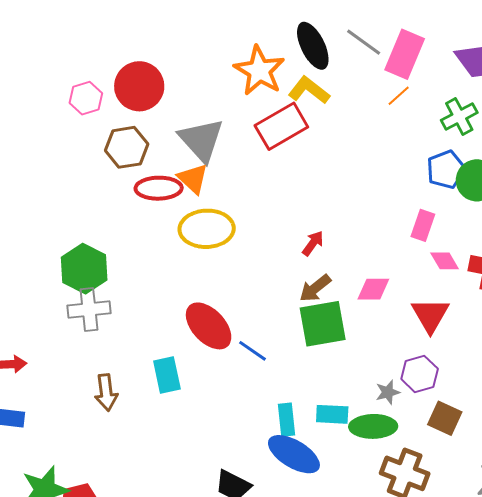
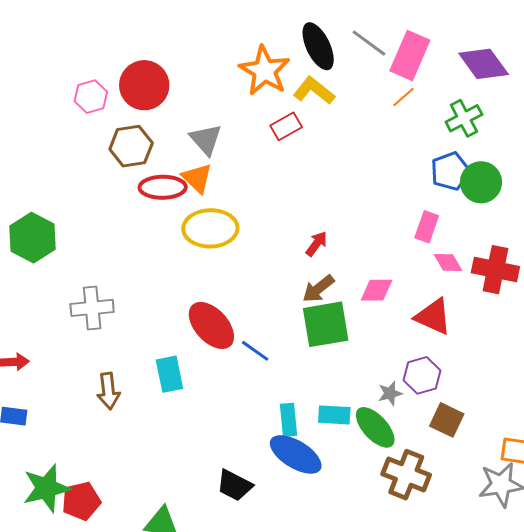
red rectangle: (281, 126) -> (286, 126), size x0.6
gray triangle: (201, 140) -> (206, 139), size x0.7
green hexagon: (84, 269) -> (33, 238), moved
red triangle: (430, 315) -> (433, 317), turned -36
green ellipse: (373, 426) -> (375, 427), turned 48

